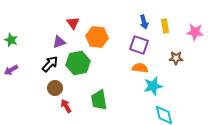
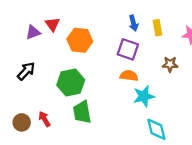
purple triangle: (59, 42) -> (33, 32), moved
green hexagon: (78, 63) -> (71, 82), moved
brown circle: (55, 88) -> (22, 122), moved

